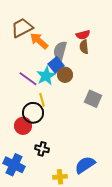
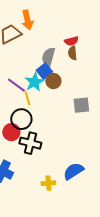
orange arrow: (39, 41) -> (27, 20), moved, turned -144
gray square: (93, 99) -> (81, 105), turned -30
yellow line: (42, 100) -> (27, 98), moved
black cross: (42, 149) -> (30, 143), moved, size x1.5

